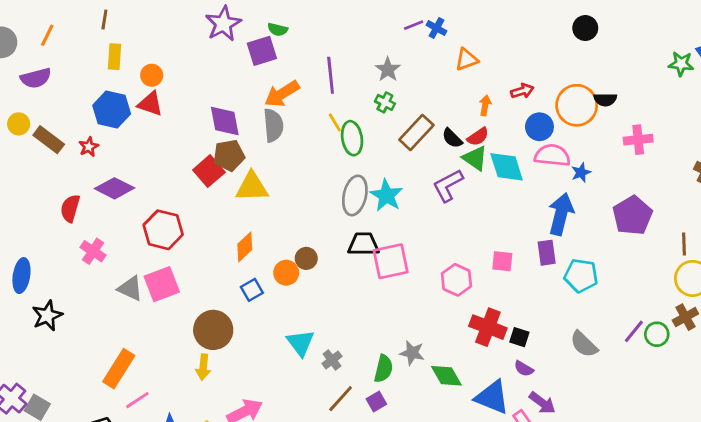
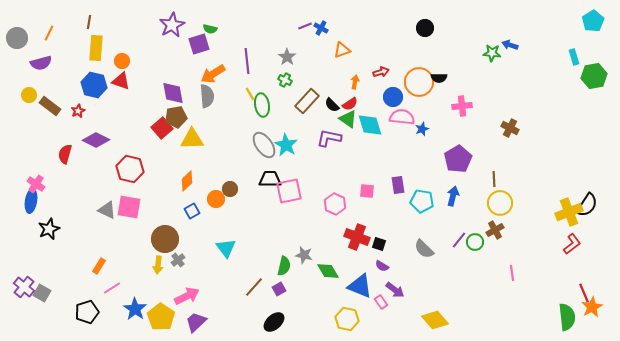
yellow rectangle: (114, 57) -> (96, 48), size x1.4
purple L-shape: (448, 185) -> (329, 138), turned 40
gray ellipse: (355, 195) -> (264, 145), turned -48
blue arrow: (561, 214) -> (453, 196), moved, size x0.7
pink cross: (93, 251) -> (36, 184), moved
pink square: (162, 284) -> (129, 207), turned 30
gray cross: (332, 360) -> (178, 260), moved
orange rectangle: (119, 369) -> (99, 266), size x0.6

